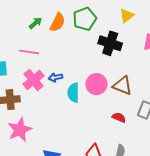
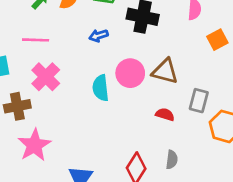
blue arrow: (56, 77) -> (99, 36), moved

